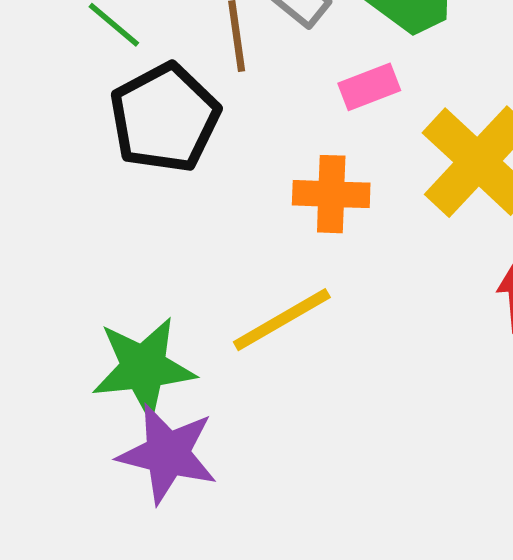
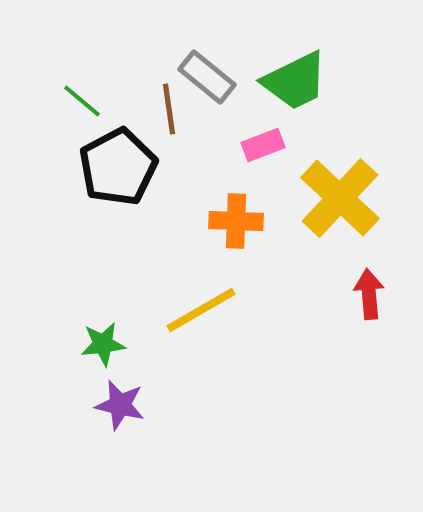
green star: (144, 368) -> (103, 344), size x0.6
purple star: (168, 454) -> (120, 405), size x0.7

